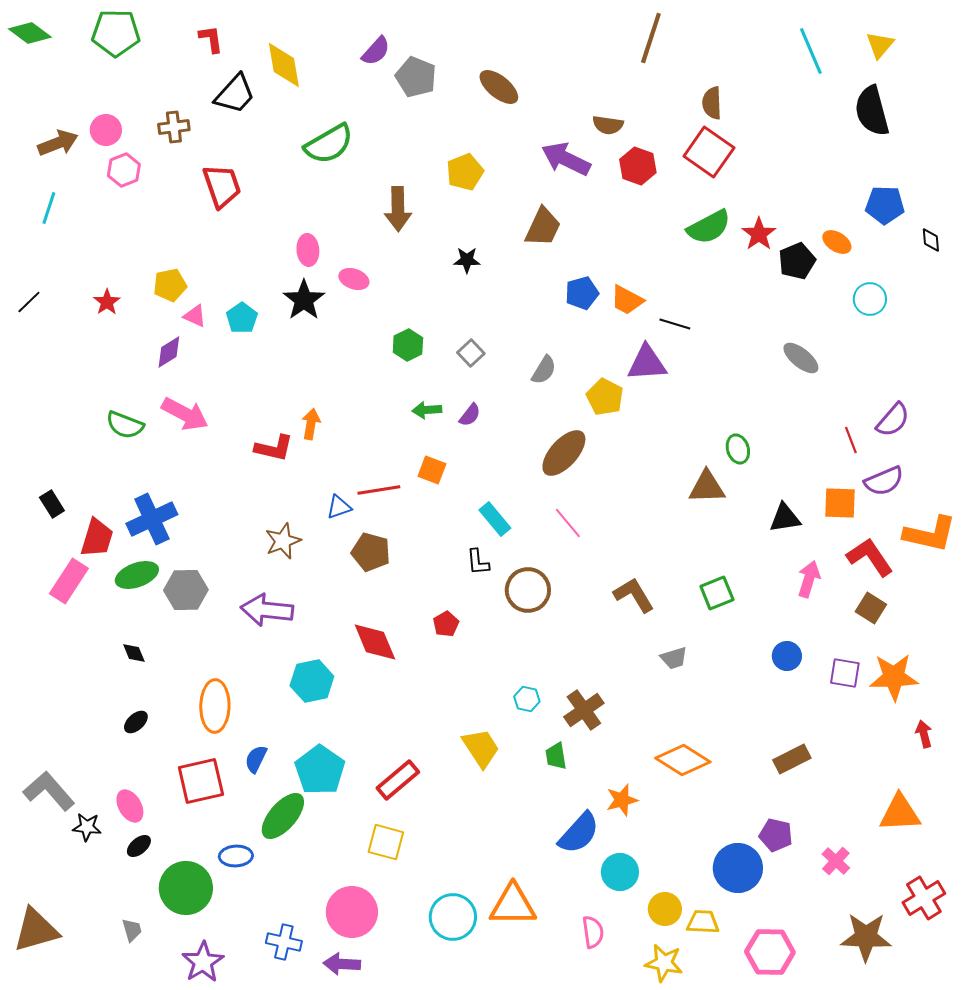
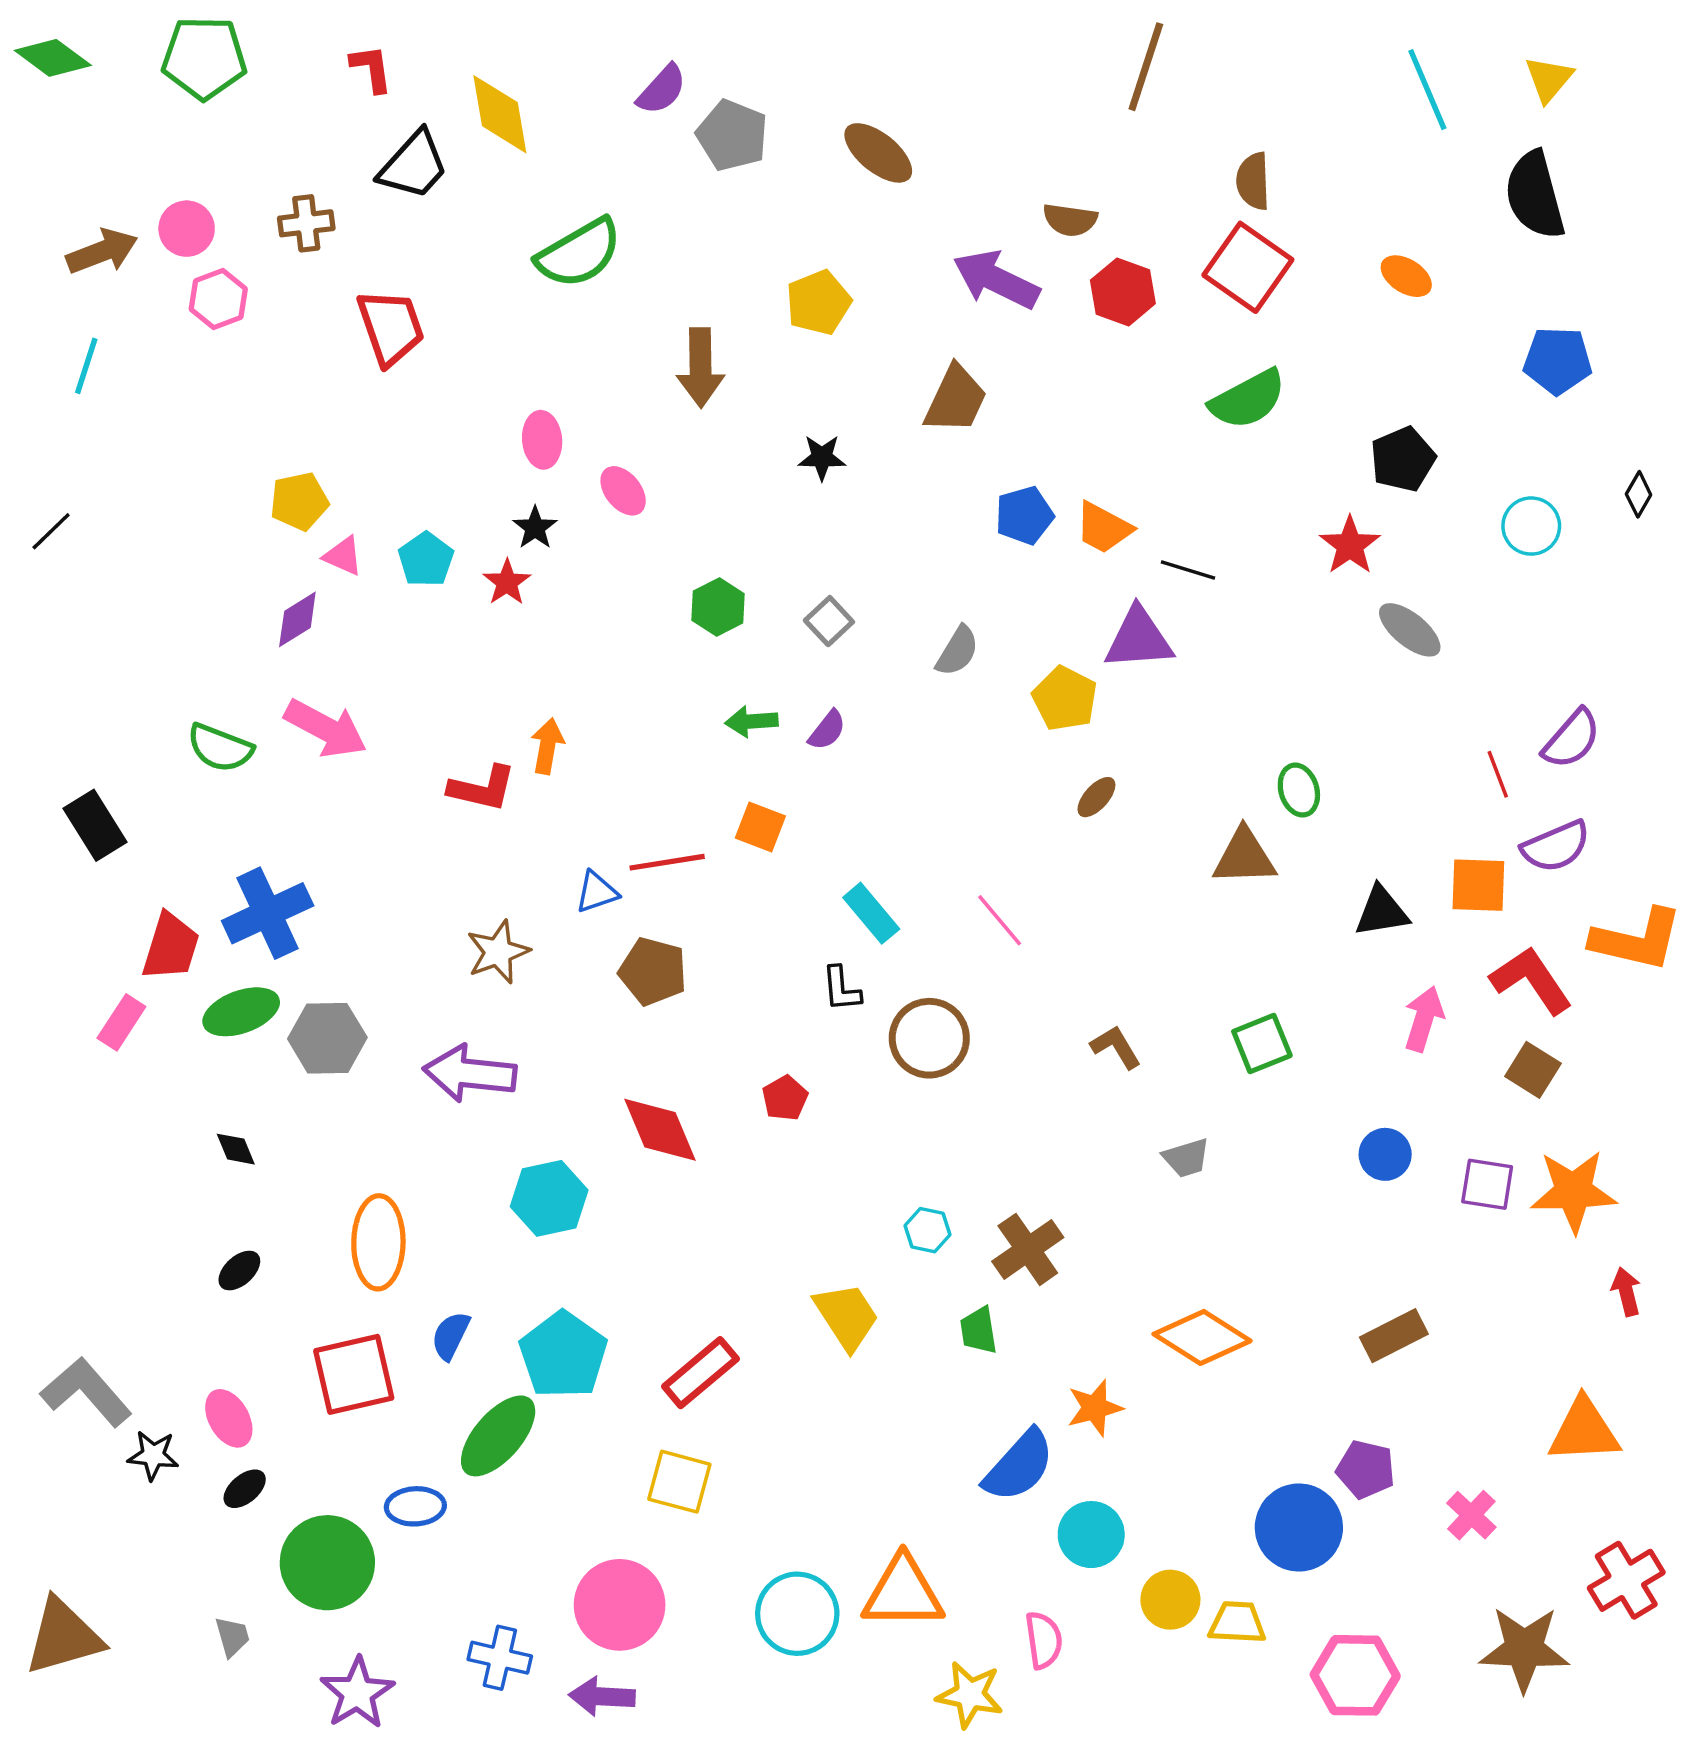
red star: (759, 234) -> (1350, 545), moved
black diamond: (931, 240) -> (1639, 494), moved, turned 35
orange ellipse: (837, 242) -> (1406, 276), moved
pink ellipse: (354, 279) -> (623, 491), turned 32
black star: (304, 300) -> (535, 528), size x0.6
red star: (107, 302) -> (507, 582), moved
brown ellipse: (564, 453) -> (1096, 797), moved, size x0.5
black rectangle: (52, 504) -> (95, 825), moved, size x1.4
pink rectangle: (69, 581) -> (121, 1022), size x0.7
brown L-shape: (634, 595) -> (1116, 1047), size x0.7
yellow star: (664, 963) -> (970, 1695), moved

